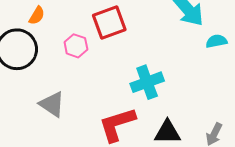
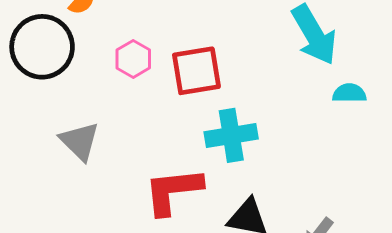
red square: (109, 22) -> (196, 71), moved

